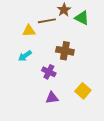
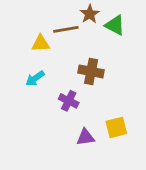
yellow square: (83, 91) -> (116, 127), turned 35
purple triangle: (52, 98) -> (85, 137), moved

